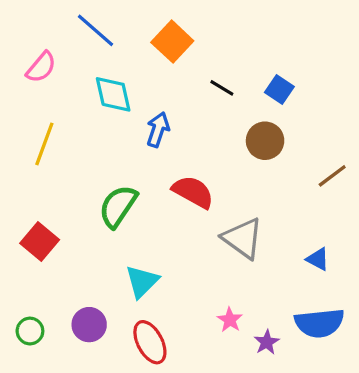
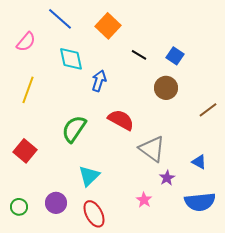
purple star: (267, 342) -> (167, 178), moved

